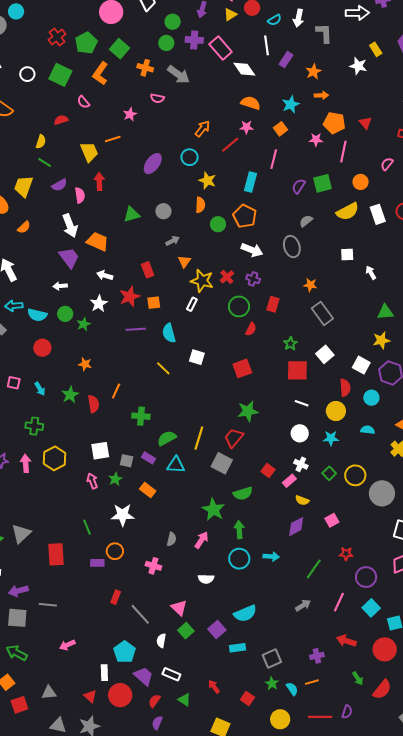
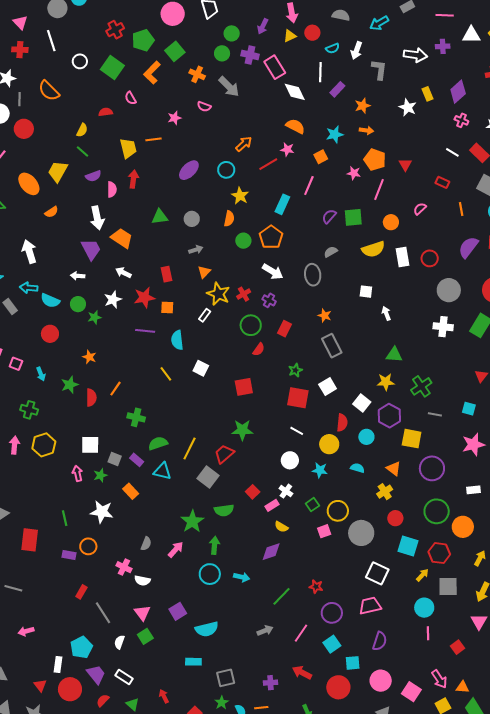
pink square: (332, 520) -> (324, 531), moved
white semicircle: (206, 579) -> (142, 581), moved
purple square: (217, 630) -> (178, 611), moved

